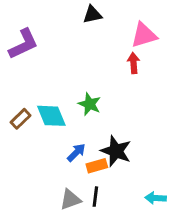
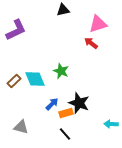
red arrow: (134, 63) -> (91, 43), turned -48
black line: (95, 197) -> (65, 134), turned -48
cyan arrow: (156, 198) -> (111, 124), moved
gray triangle: (70, 199) -> (21, 127), moved, turned 35

